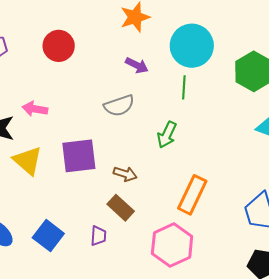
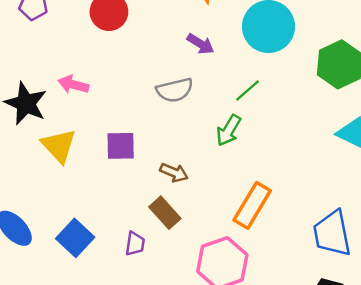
green line: (184, 87) -> (247, 90), moved, turned 40
purple square: (79, 156) -> (121, 146), size x0.7

